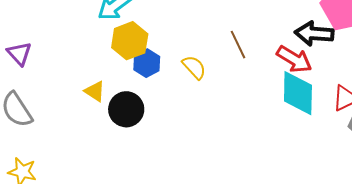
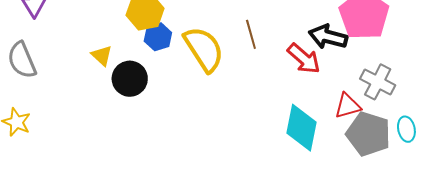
yellow semicircle: (194, 67) -> (204, 49), size x1.8
cyan diamond: (298, 93) -> (301, 128), moved

